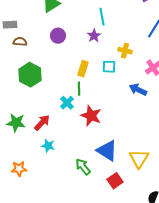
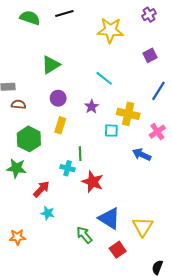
cyan line: (102, 17) -> (104, 78), turned -42
purple star: (94, 36) -> (92, 107), moved
yellow cross: (125, 51) -> (128, 114), size x1.5
yellow rectangle: (83, 69) -> (60, 125), moved
cyan cross: (67, 103) -> (68, 168), turned -32
green star: (16, 123) -> (16, 168), moved

